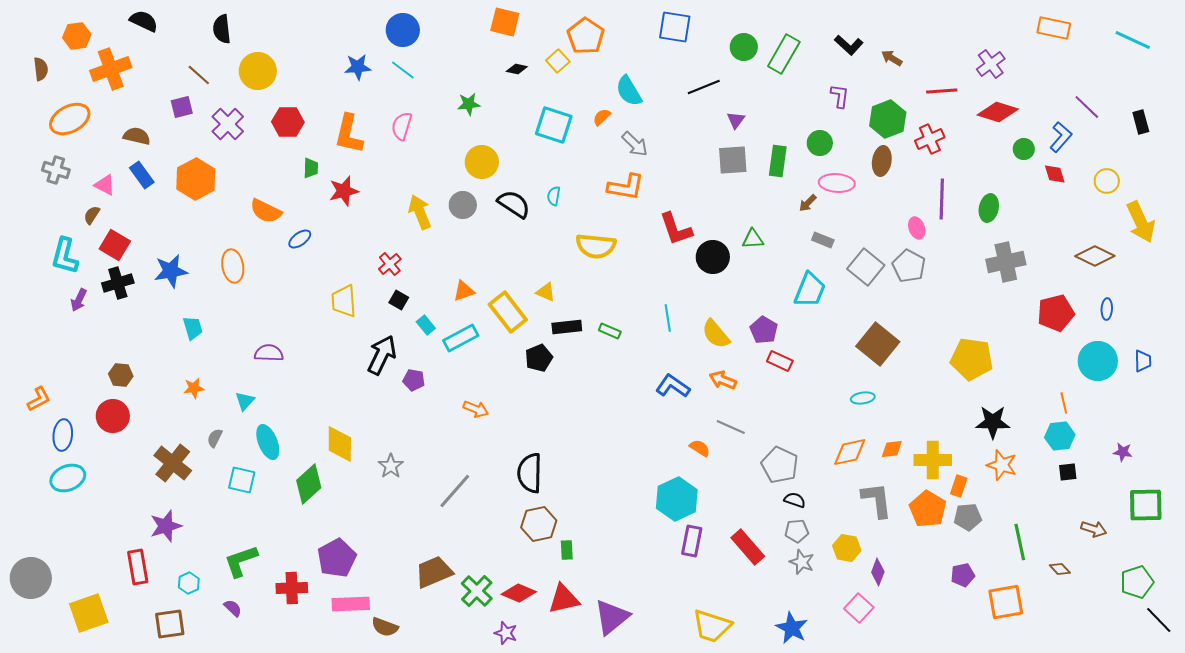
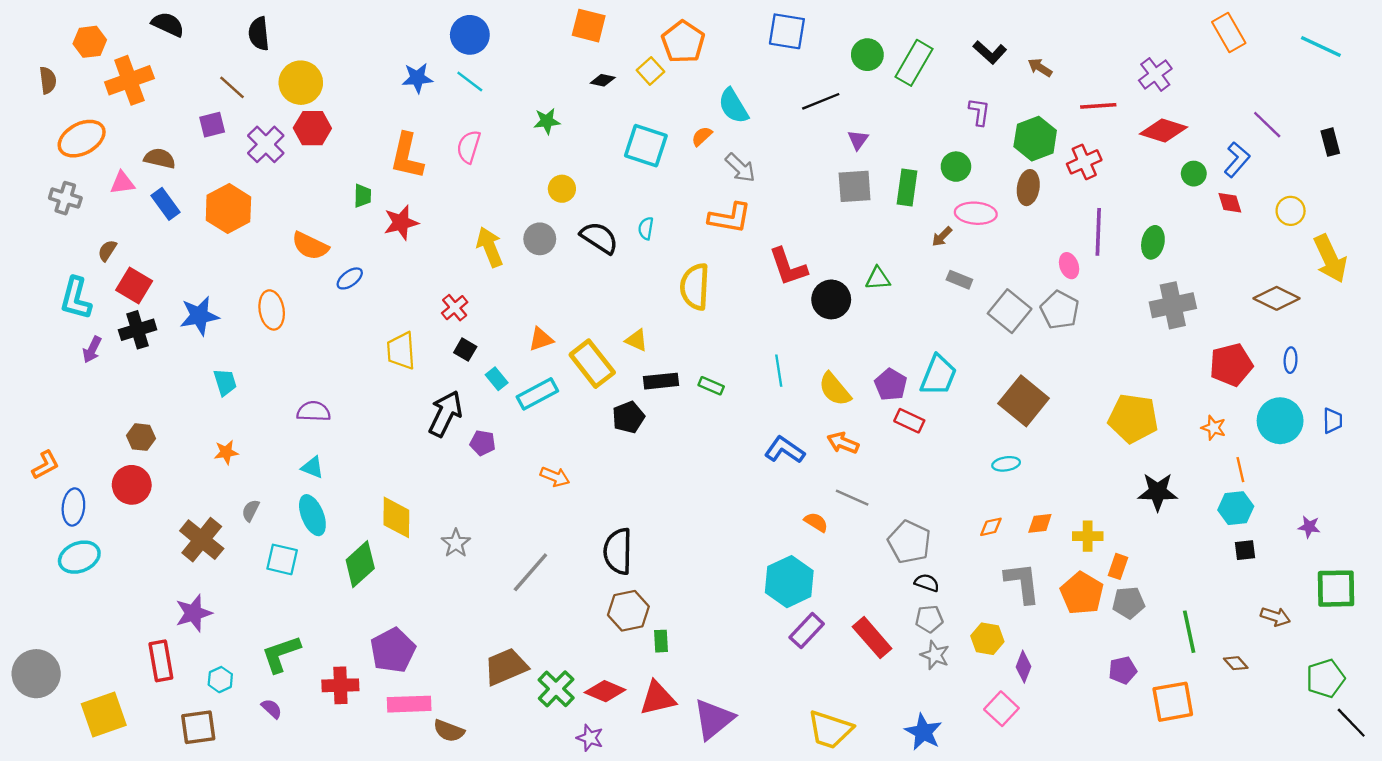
orange rectangle: (1054, 28) -> (1229, 33), turned 48
red hexagon: (288, 122) -> (312, 128), moved
yellow circle: (482, 162) -> (562, 189), size x0.7
pink triangle: (105, 185) -> (122, 183), moved, turned -35
yellow semicircle: (596, 246) -> (695, 287), turned 87
cyan trapezoid: (810, 290) -> (938, 375), moved
cyan triangle: (245, 401) -> (312, 467), moved, turned -50
orange diamond: (850, 452) -> (991, 527), size x0.6
yellow cross: (933, 460) -> (1088, 536), size x0.7
orange star: (1002, 465) -> (1214, 428), moved, size x0.7
purple rectangle: (692, 541) -> (807, 631), turned 32

